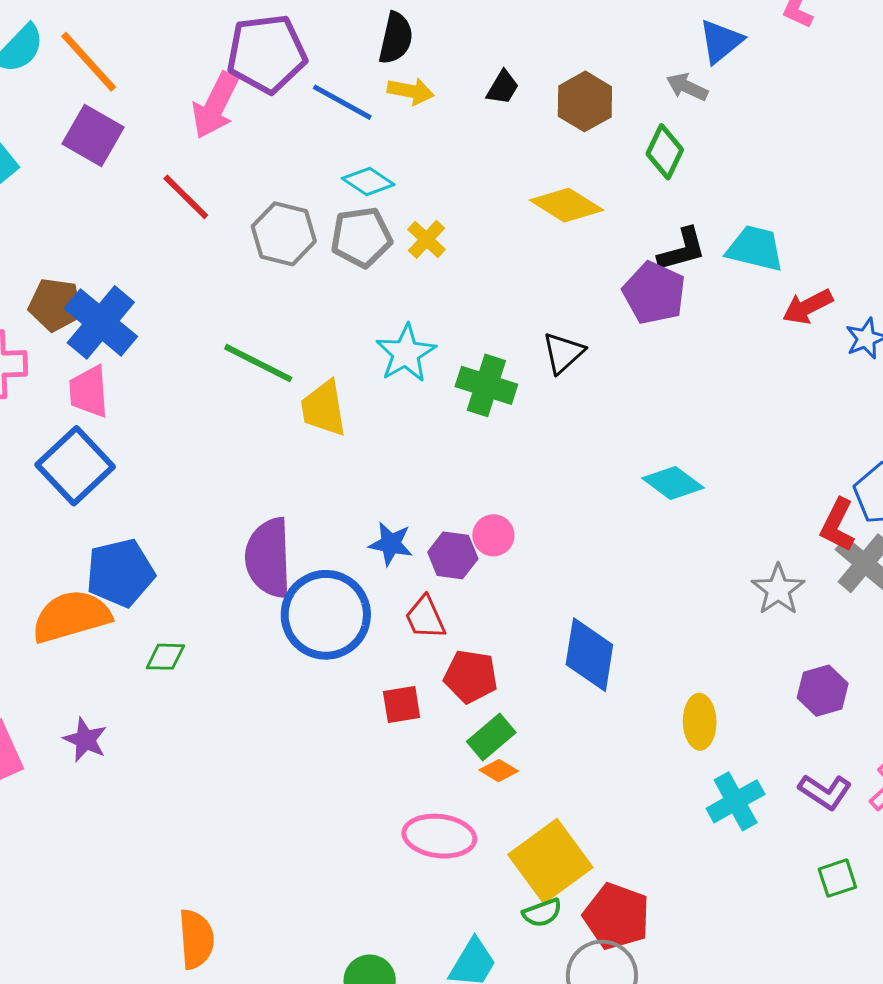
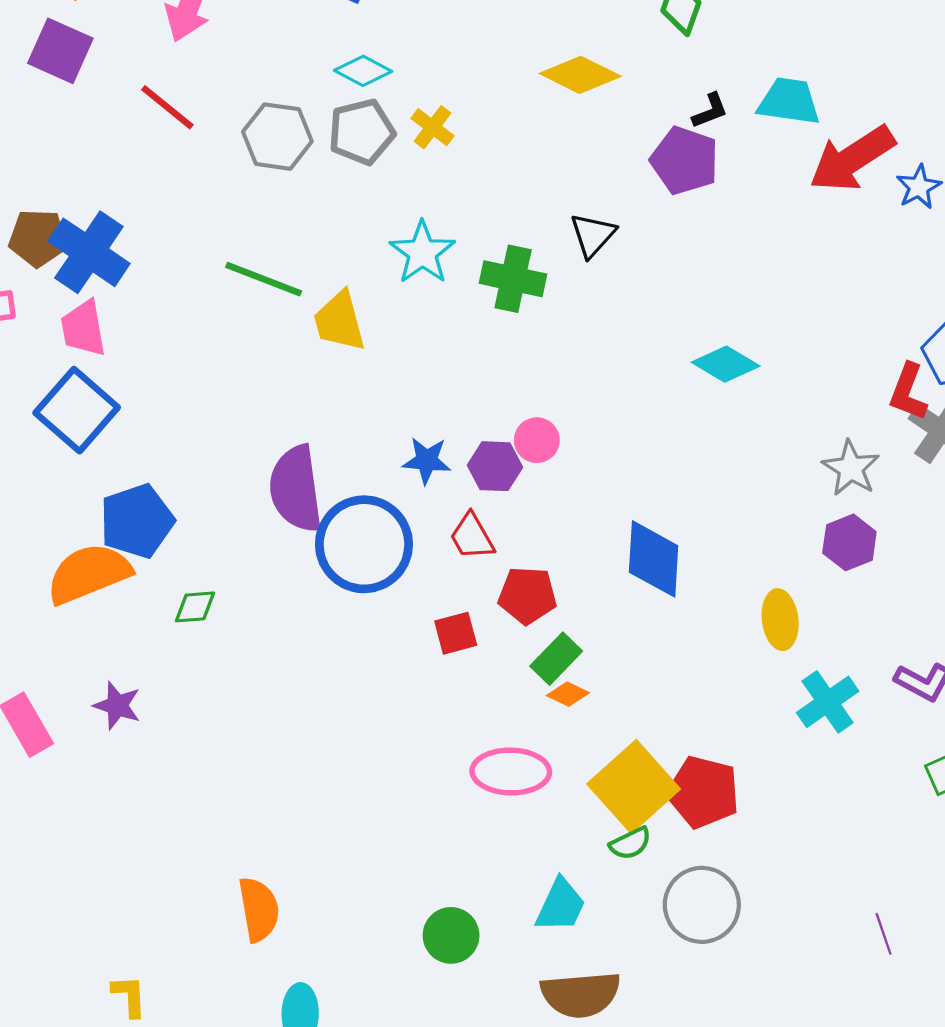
black L-shape: (682, 250) -> (710, 111), size x0.7
red arrow: (808, 307) -> (852, 159), size x1.6
purple hexagon: (823, 691) -> (849, 542), moved
red pentagon: (617, 916) -> (703, 792), moved

